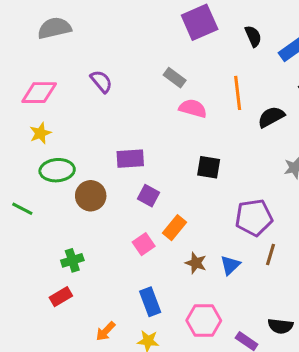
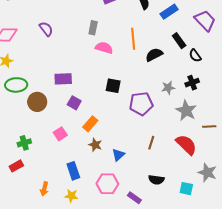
gray rectangle: (175, 78) -> (93, 28), turned 64
purple pentagon: (254, 217) -> (141, 104), moved
pink square: (144, 244) -> (60, 134), moved
brown star: (196, 263) -> (95, 145), moved
blue triangle: (230, 265) -> (118, 155), moved
black semicircle: (280, 326) -> (156, 180), moved
orange arrow: (106, 331) -> (44, 189), turned -32

